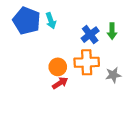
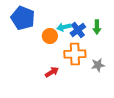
cyan arrow: (51, 21) -> (64, 27), moved, turned 96
orange circle: (58, 67) -> (50, 36), moved

